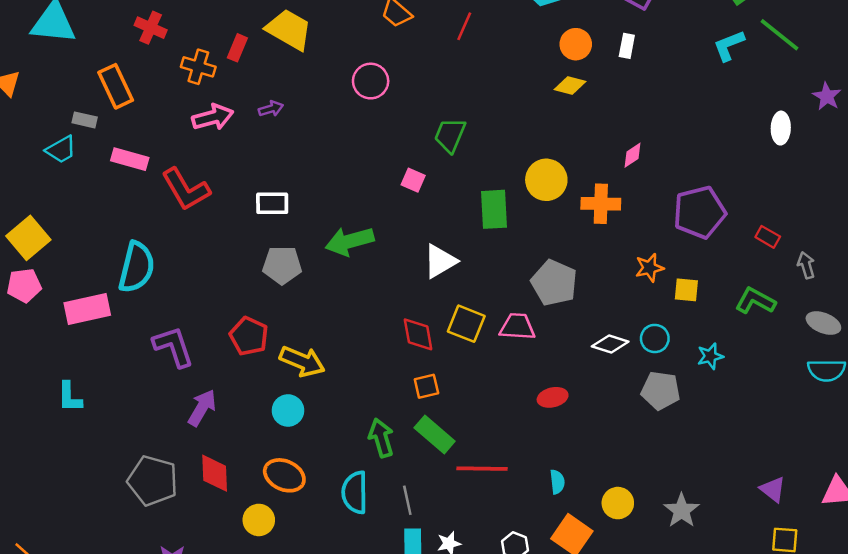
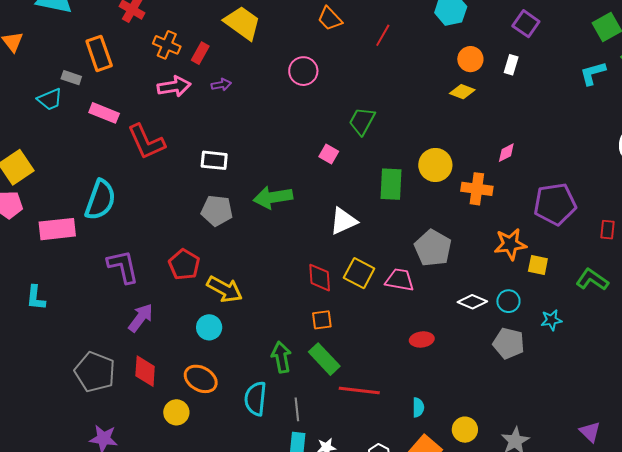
red rectangle: (237, 48) -> (200, 53), moved
red rectangle: (768, 237) -> (607, 230), turned 60
orange star: (649, 268) -> (510, 244), size x1.4

